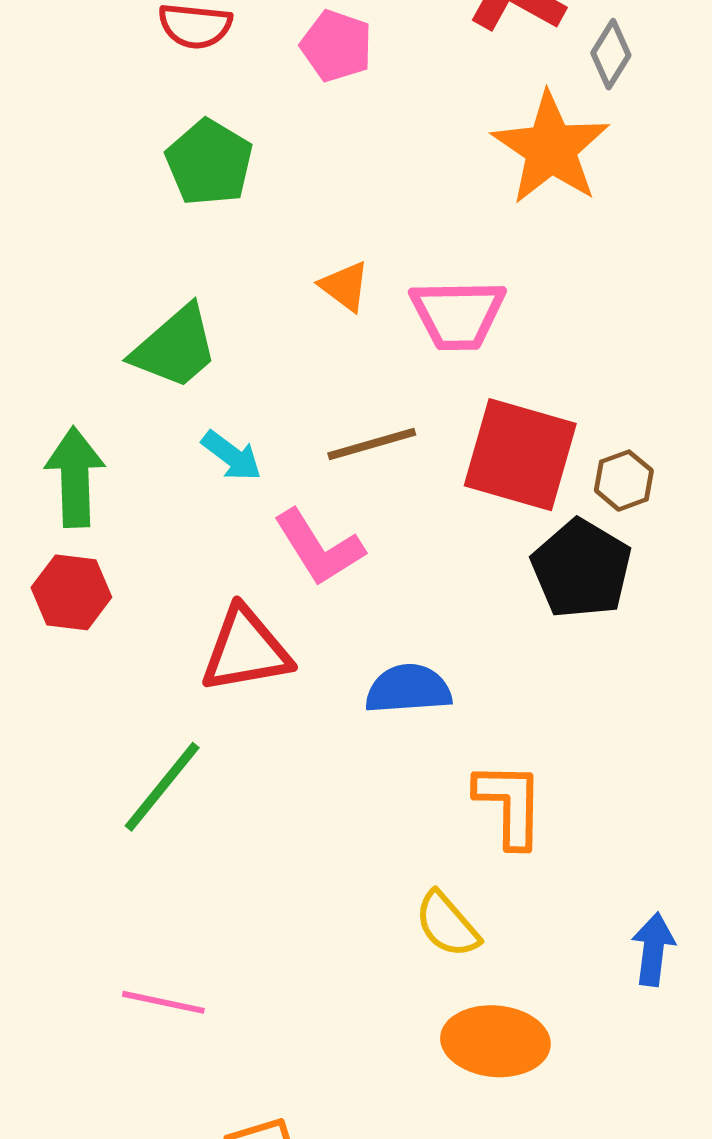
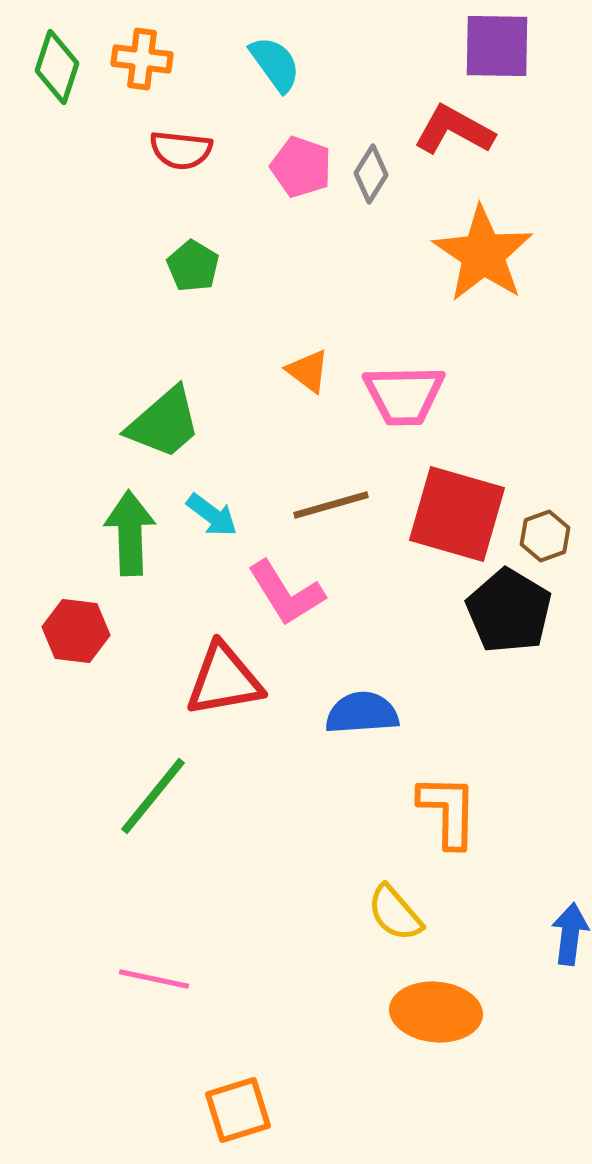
gray diamond: (611, 54) -> (371, 174), moved
green pentagon: (209, 162) -> (193, 266), size x0.7
green arrow: (75, 477) -> (130, 533), moved

